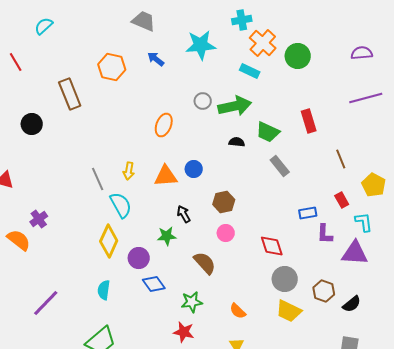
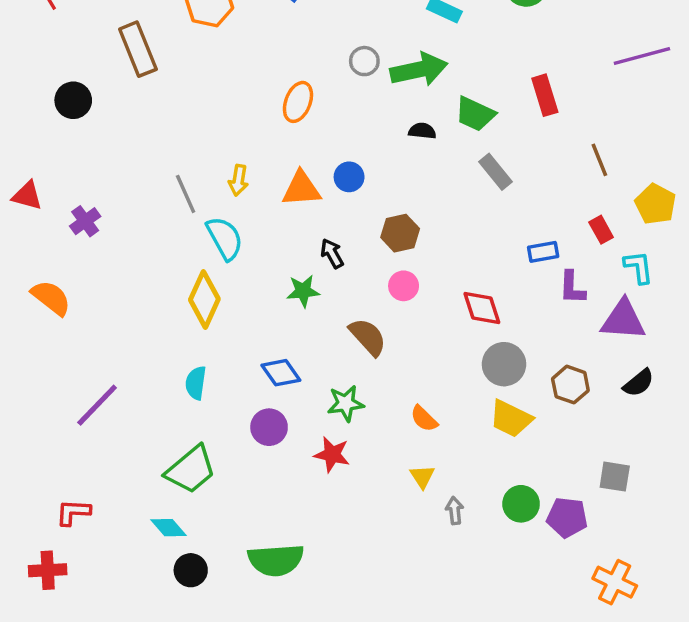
purple cross: (39, 219) -> (85, 221), moved
purple circle: (139, 258) -> (269, 427), moved
black semicircle: (352, 304) -> (639, 383), moved

